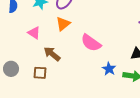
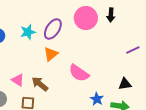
pink triangle: (34, 33) -> (18, 80), moved

